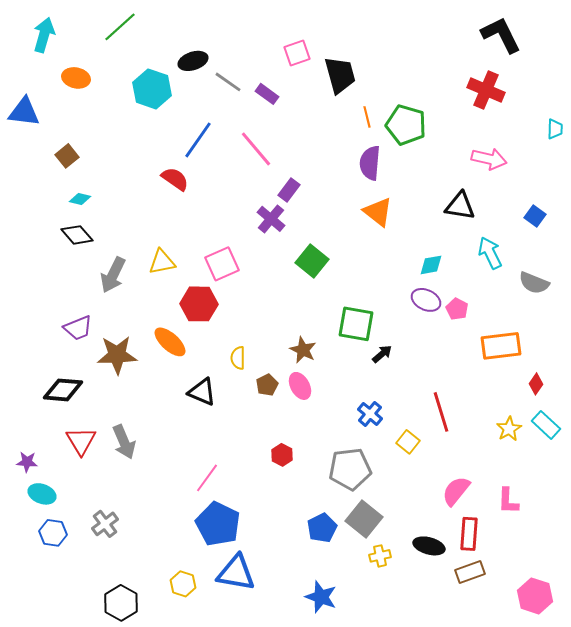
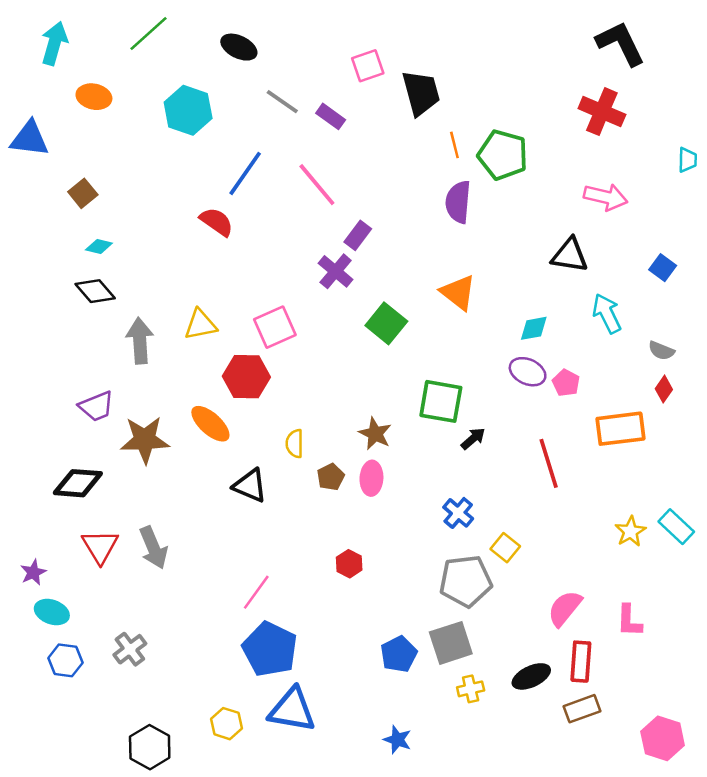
black ellipse: (193, 61) -> (239, 47), moved, turned 44
orange triangle: (378, 212) -> (458, 292), moved
gray arrow: (113, 275) -> (140, 341), turned 150
gray semicircle: (534, 283) -> (661, 351), size x0.7
red diamond: (536, 384) -> (664, 389), moved
pink ellipse: (300, 386) -> (371, 478), turned 32
red line: (441, 412) -> (549, 463), moved
purple star: (27, 462) -> (33, 572), turned -30
gray pentagon: (350, 469) -> (466, 581), moved
gray square: (364, 519) -> (451, 643), turned 33
black ellipse: (429, 546) -> (531, 676), turned -40
blue star: (321, 597) -> (397, 740), size x0.7

